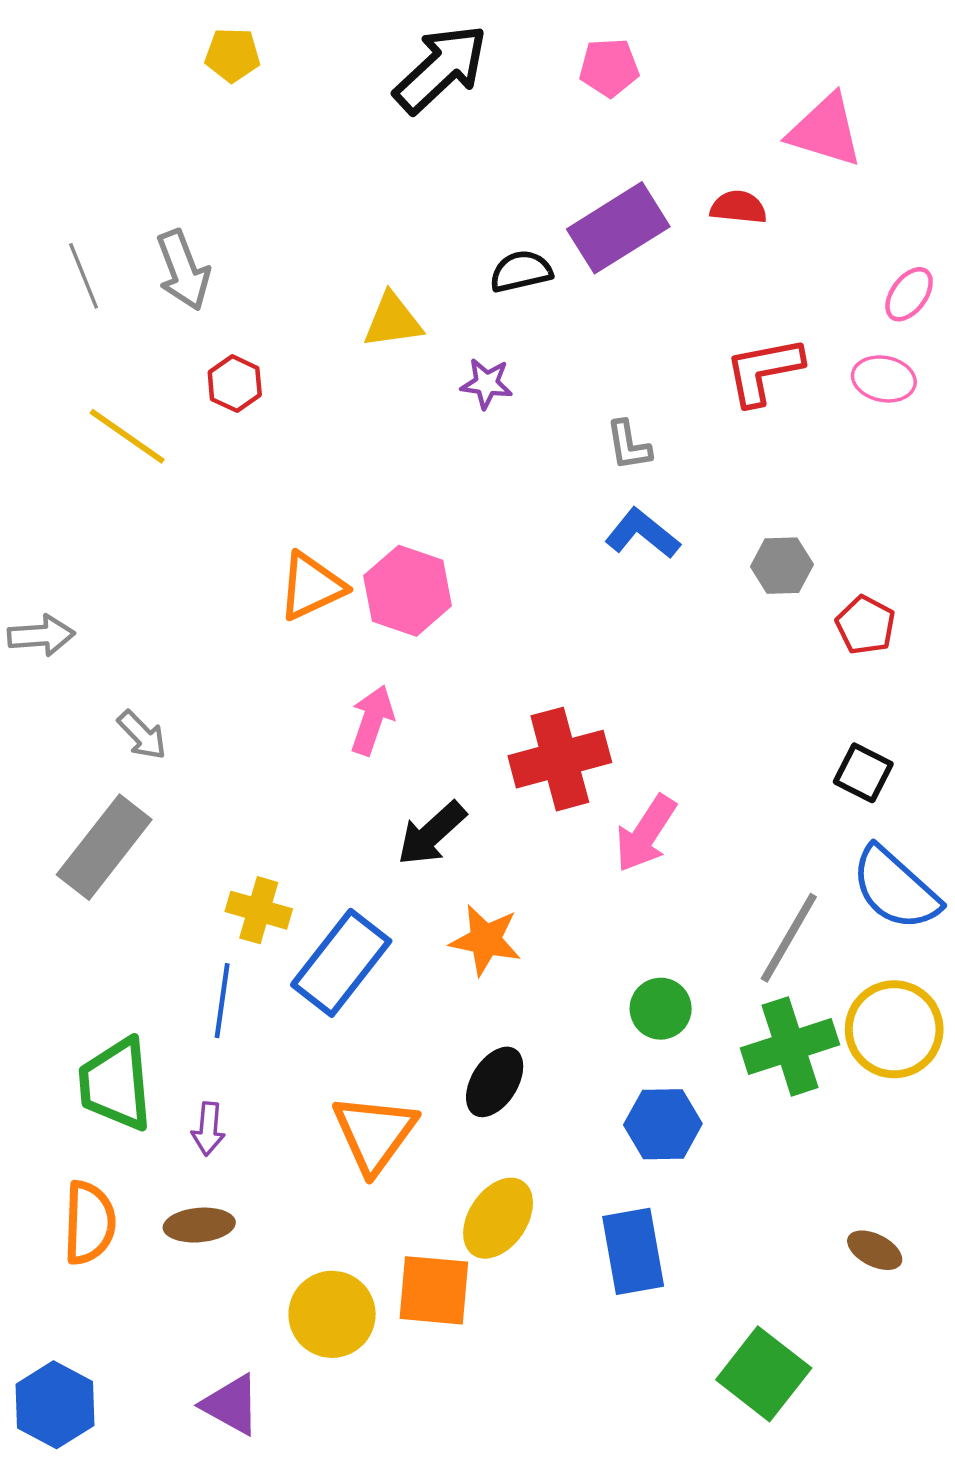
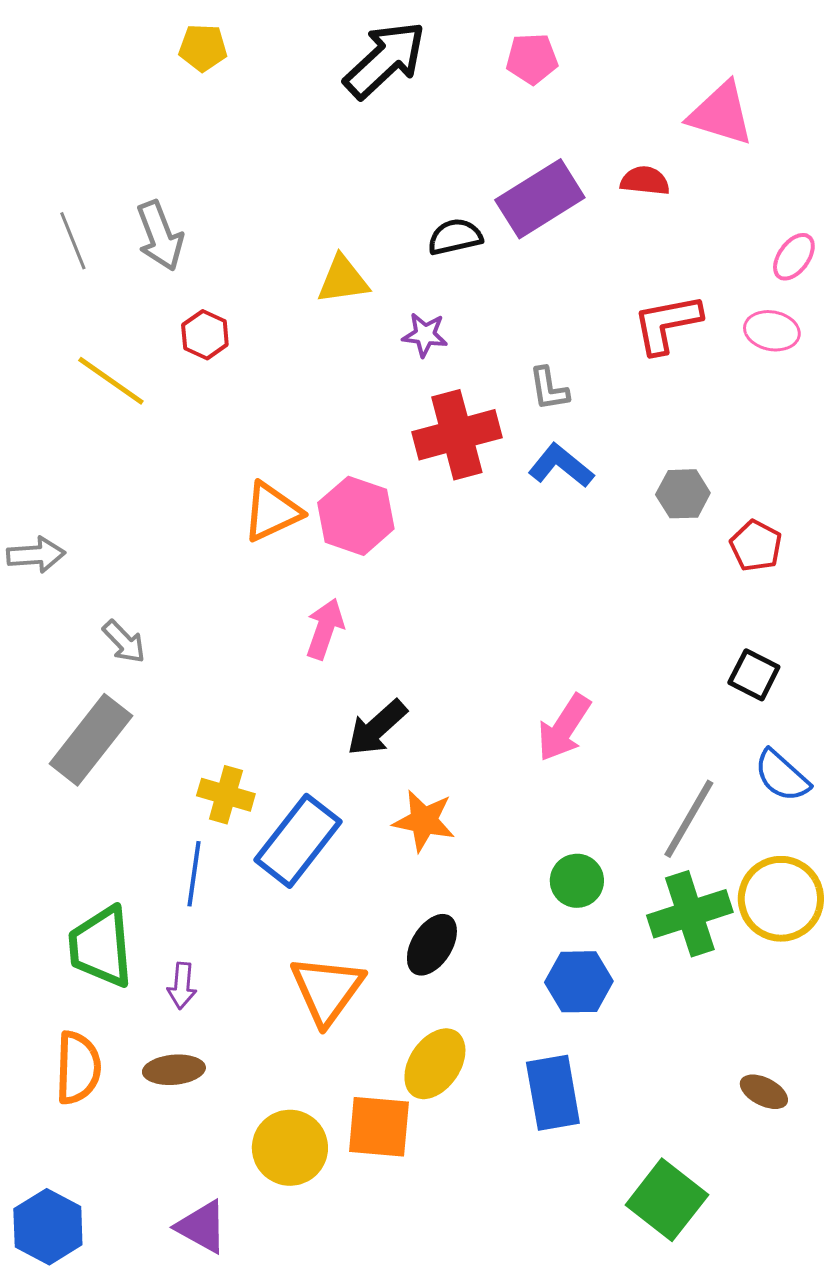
red cross: (560, 759) -> (457, 435), moved
blue semicircle: (895, 888) -> (782, 776), size x0.7

